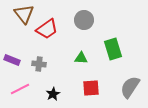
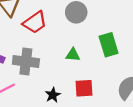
gray cross: (39, 64) -> (26, 61), size x1.6
black star: (53, 94) -> (53, 95), moved

